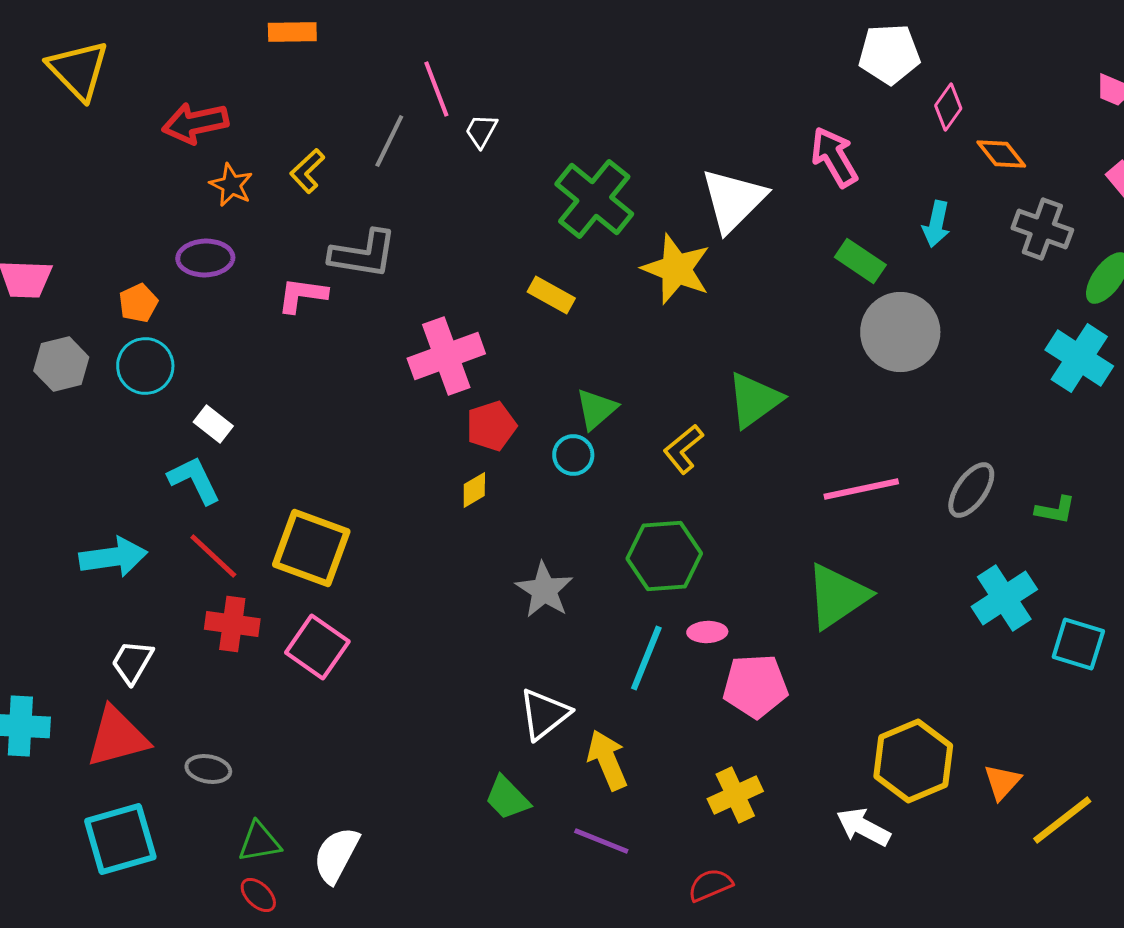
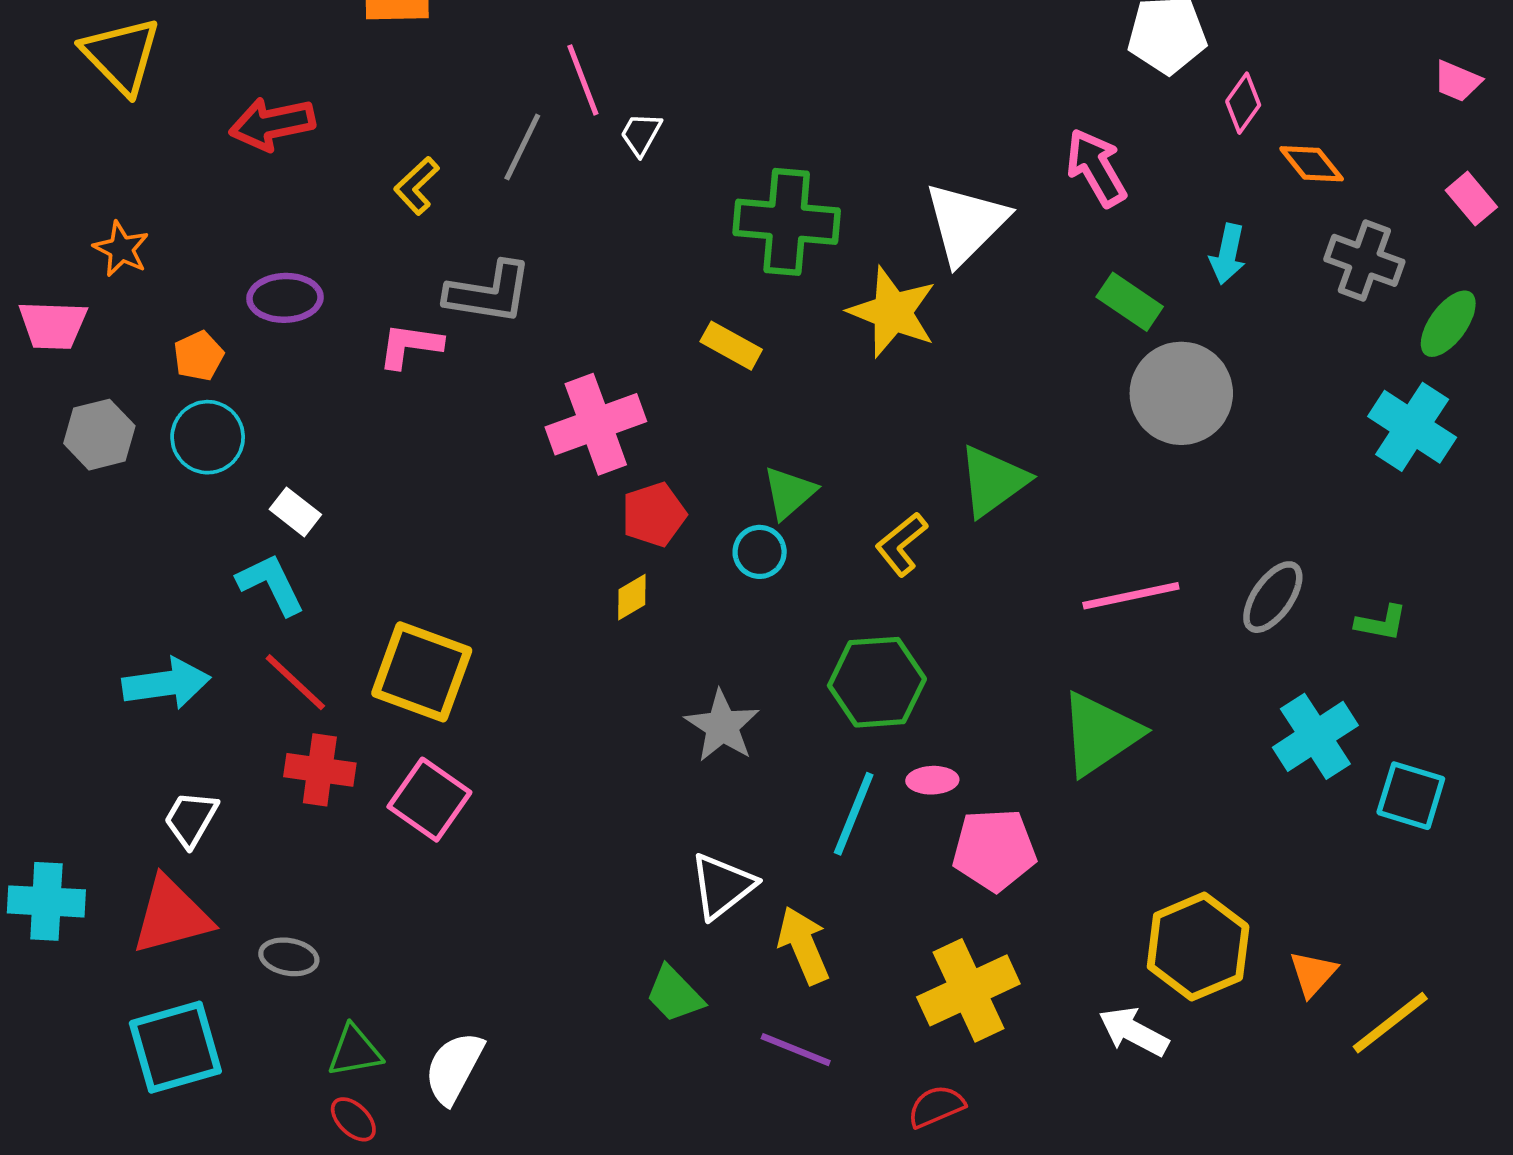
orange star: (231, 185) -> (121, 249), moved
green cross: (594, 199) -> (787, 222), turned -34
yellow cross: (735, 795) -> (968, 990), size x1.4

